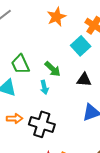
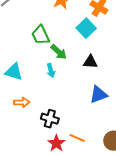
green trapezoid: (20, 64) -> (41, 35), moved
black cross: (42, 124) -> (50, 119), moved, size x0.7

